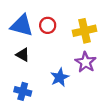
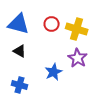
red circle: (48, 25) -> (52, 24), moved
yellow cross: (84, 31) -> (77, 29), turned 30

